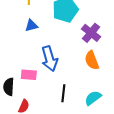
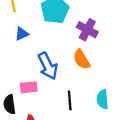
orange semicircle: (92, 60) -> (82, 59), moved
cyan semicircle: (93, 98) -> (103, 99), turned -48

